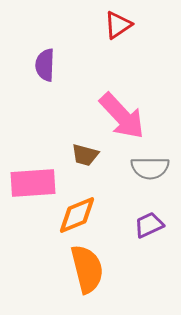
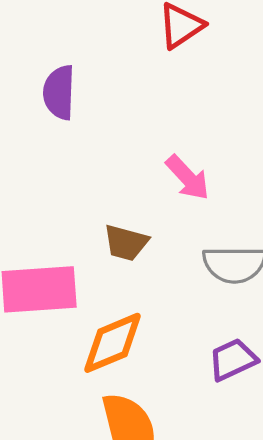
pink arrow: (122, 116) -> (188, 178), size x0.6

